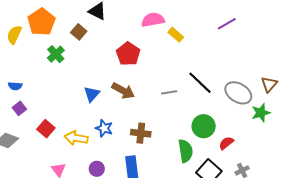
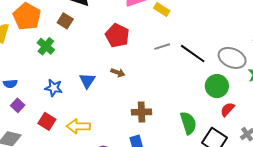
brown arrow: (123, 91) -> (118, 73), size x0.6
gray line: (169, 92) -> (162, 47), moved
green circle: (204, 126) -> (217, 86), moved
blue star: (104, 128) -> (54, 88), moved

